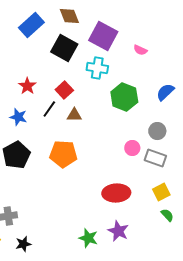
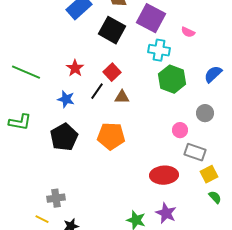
cyan cross: (97, 68) -> (159, 50), moved
gray rectangle: (155, 158) -> (195, 152), moved

